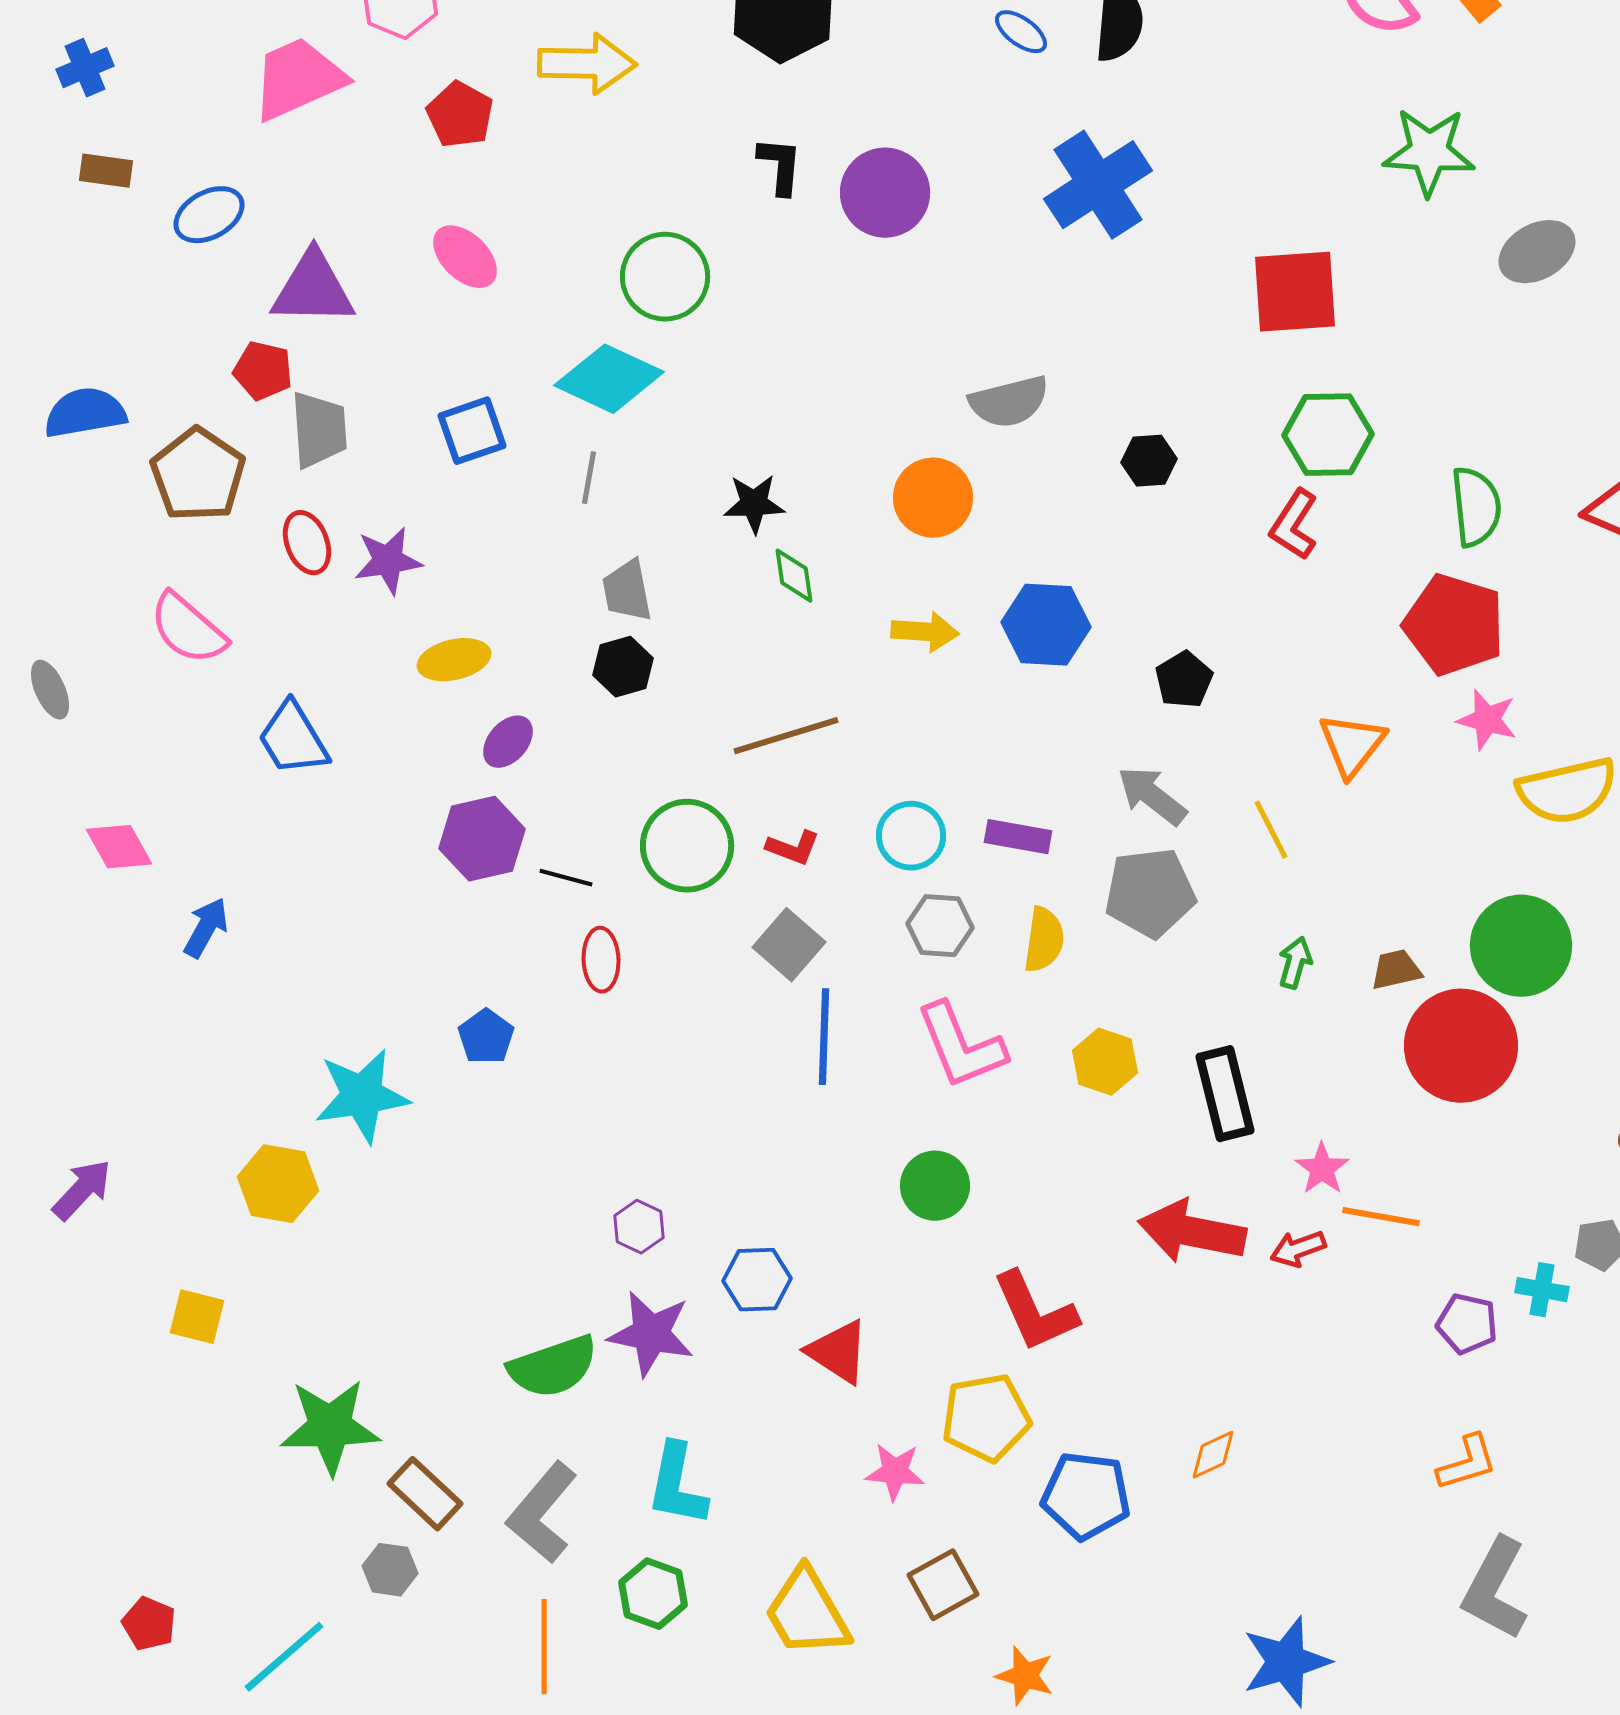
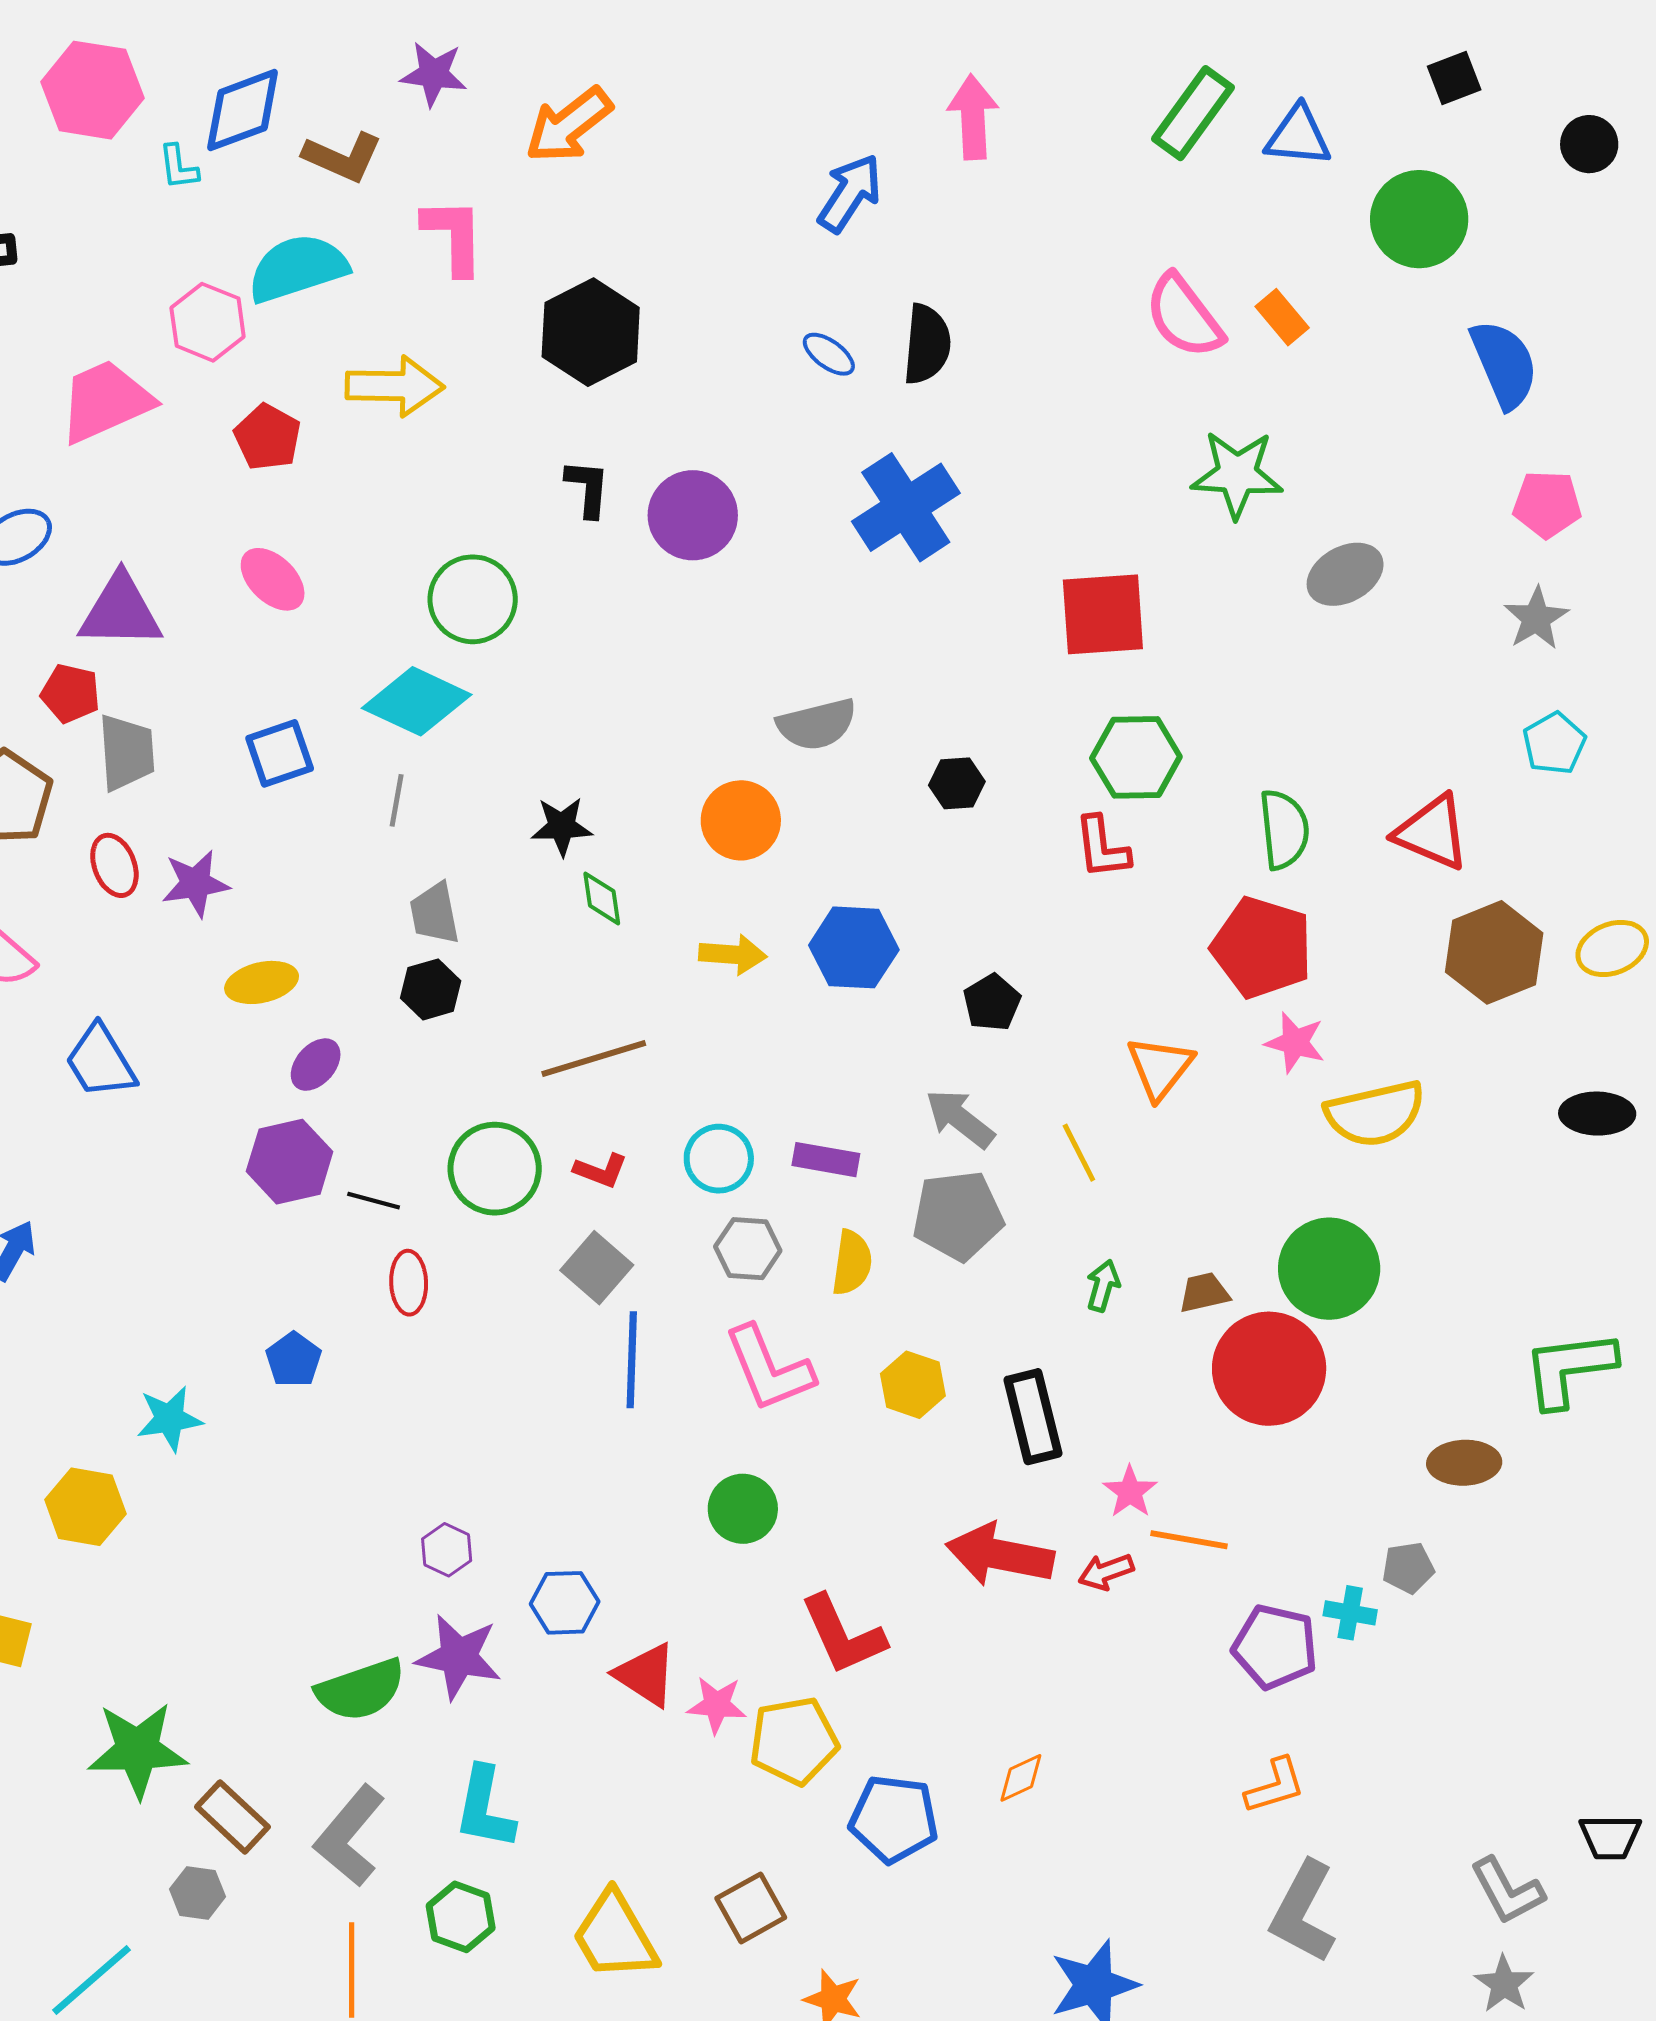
red L-shape: (1294, 525) -> (1102, 847), turned -40
cyan star: (362, 1096) -> (170, 1419), size x0.7
purple pentagon: (1467, 1324) -> (1275, 1647), size x1.4
pink star: (895, 1472) -> (717, 1705), moved

